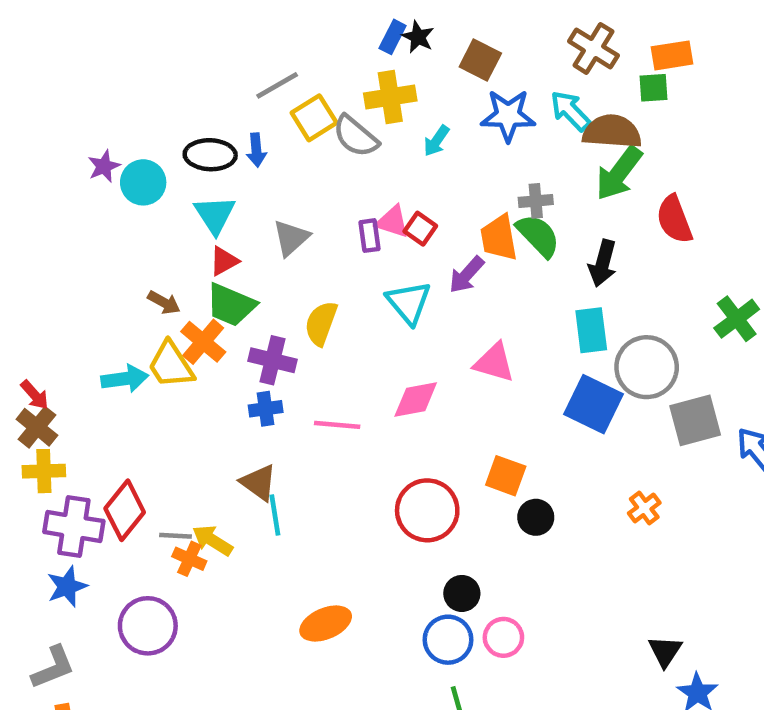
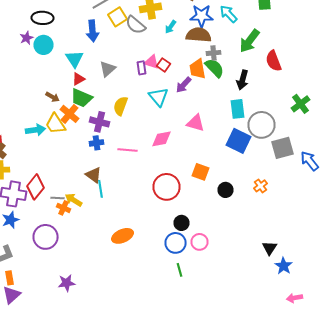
brown semicircle: (612, 132) -> (198, 35), moved
blue arrow: (256, 150) -> (92, 31), size x1.5
black ellipse: (210, 155) -> (42, 18), moved
black circle: (536, 517) -> (226, 190), moved

